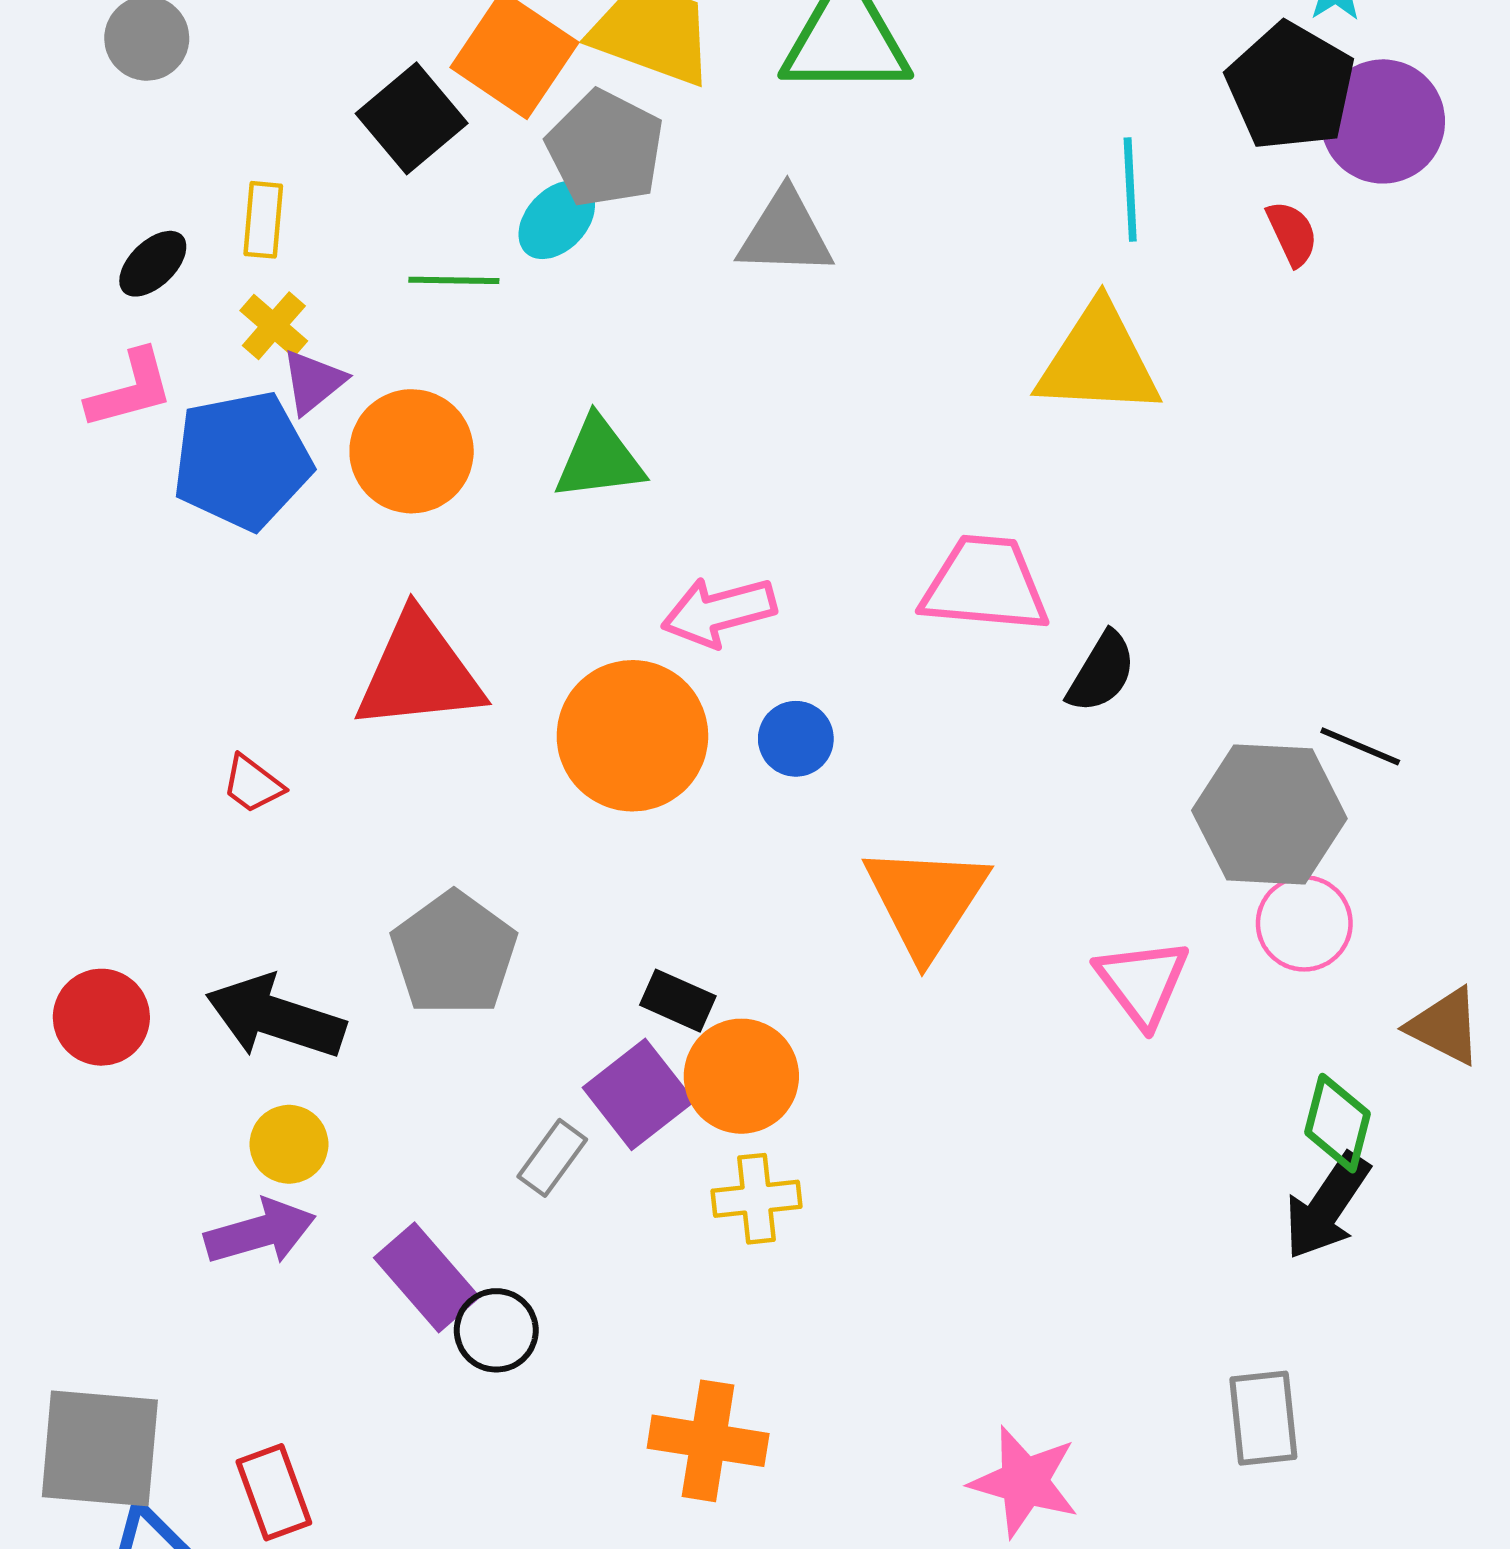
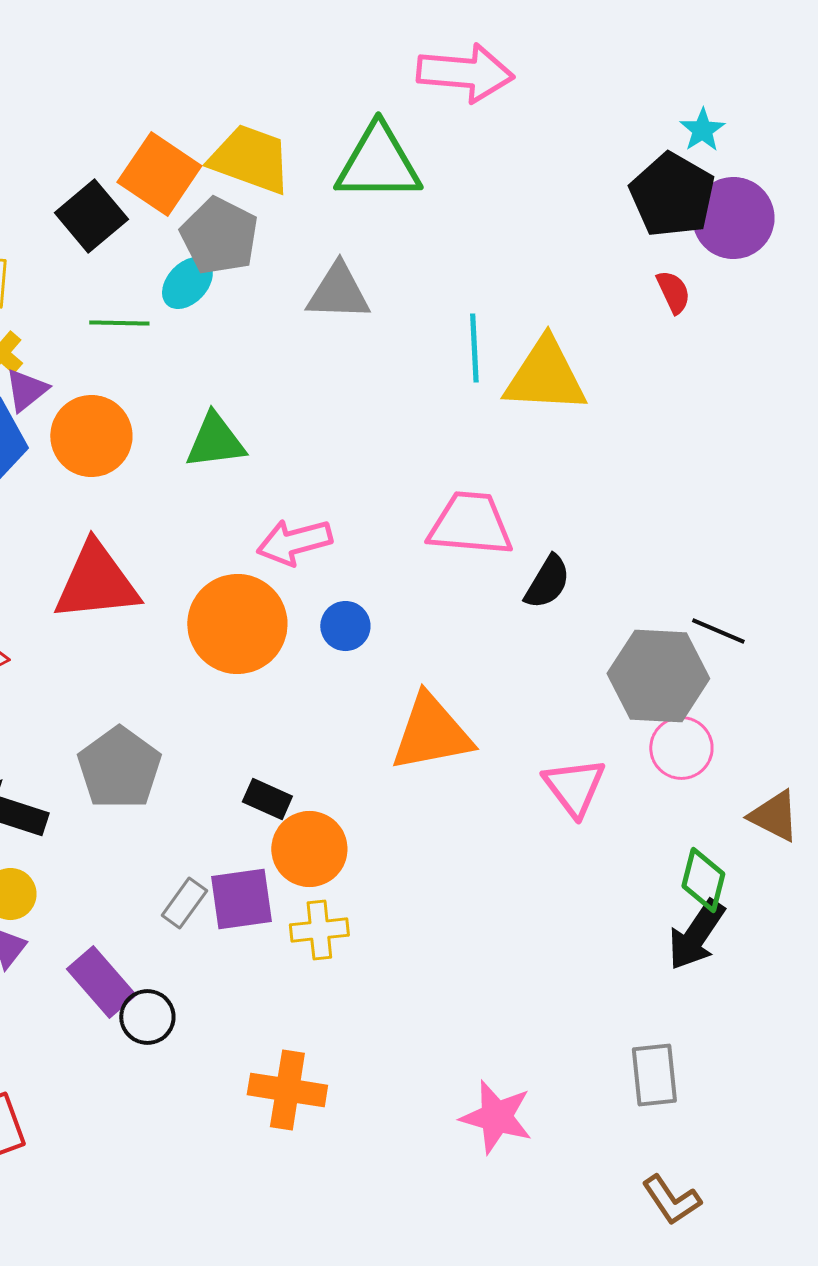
cyan line: (1130, 190) -> (474, 348), moved
orange triangle: (926, 901) -> (431, 733), turned 46
purple square: (638, 1094) -> (241, 899), moved, turned 30

